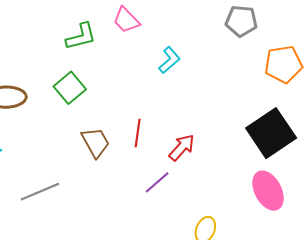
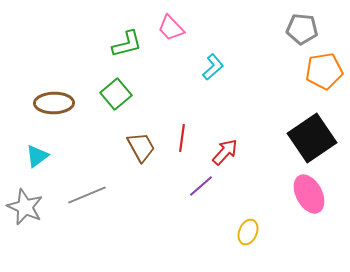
gray pentagon: (241, 21) -> (302, 29), moved

